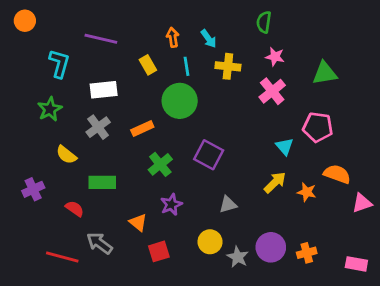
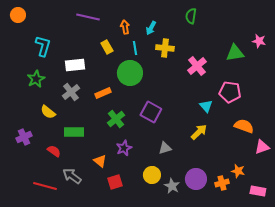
purple line: (101, 39) -> (88, 17), moved
cyan arrow: (209, 39) -> (151, 28), turned 64
pink star: (275, 57) -> (259, 41), moved
orange star: (307, 192) -> (238, 171), moved

